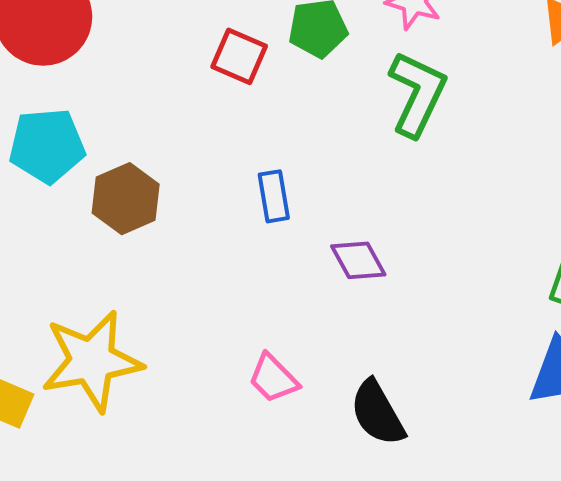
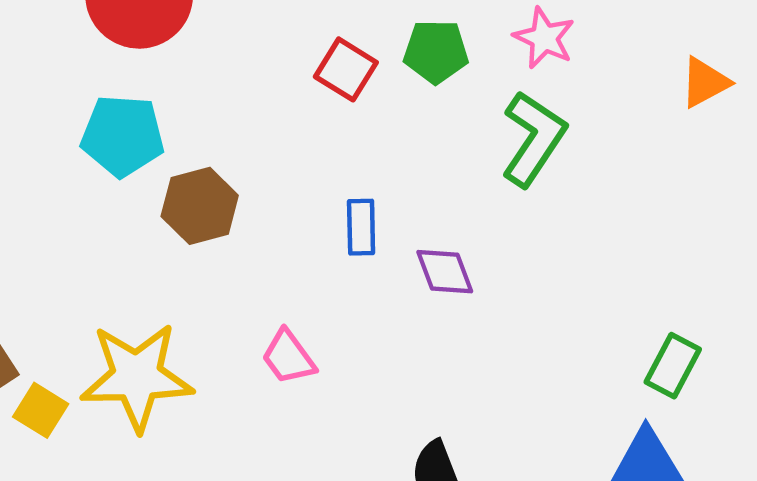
purple diamond: (358, 260) -> (445, 272), moved
pink trapezoid: (273, 378) -> (288, 357), moved

